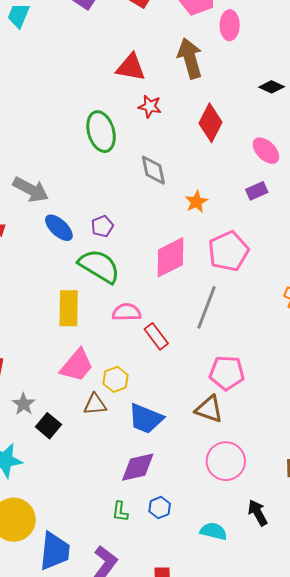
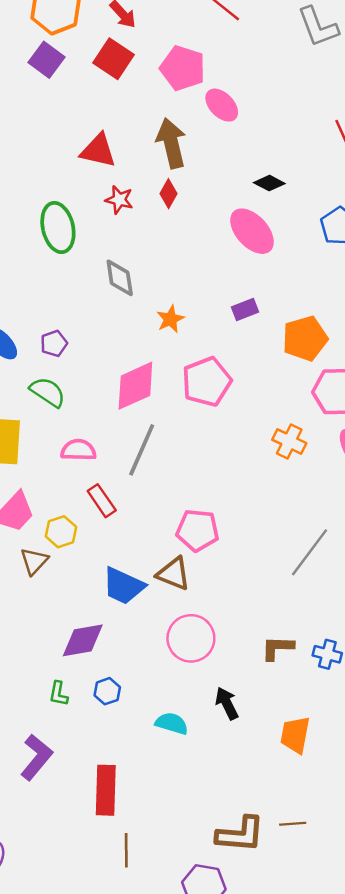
pink ellipse: (230, 25) -> (222, 105), turned -48
red diamond: (210, 123) -> (168, 194), moved, size x0.6
pink ellipse: (266, 151) -> (252, 231), moved, size x1.4
green semicircle: (99, 266) -> (48, 392), size x0.7
gray line: (207, 307) -> (142, 450), moved
red rectangle: (156, 336) -> (102, 501), moved
brown triangle: (95, 404) -> (34, 561), turned -45
blue trapezoid: (146, 419) -> (123, 586), moved

